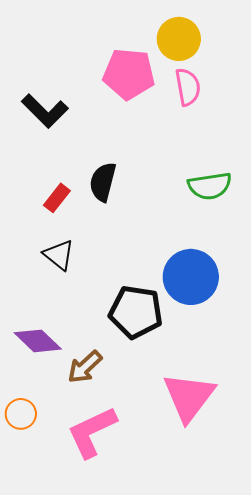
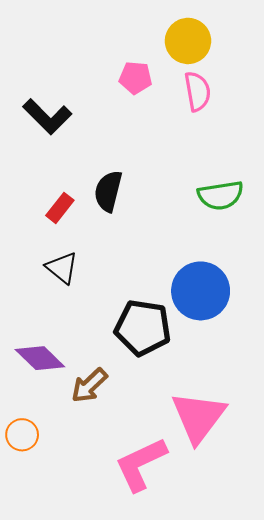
pink pentagon: (129, 74) -> (135, 78), size x0.6
pink L-shape: (92, 432) -> (141, 464), moved

